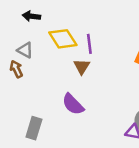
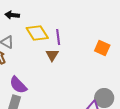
purple semicircle: (73, 104) -> (18, 85), moved

